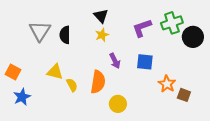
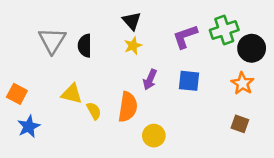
purple arrow: (115, 61) -> (150, 80), turned 49
orange star: (167, 84) -> (242, 83), moved

